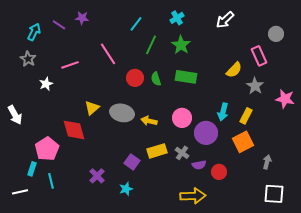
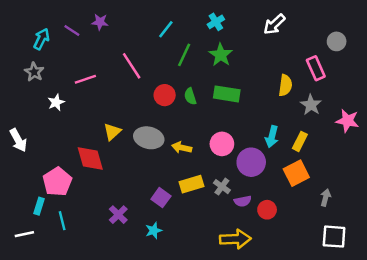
yellow semicircle: (234, 70) -> (285, 85), turned -36

